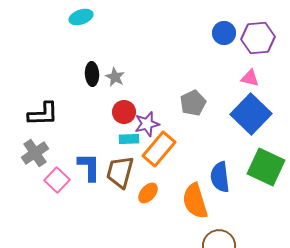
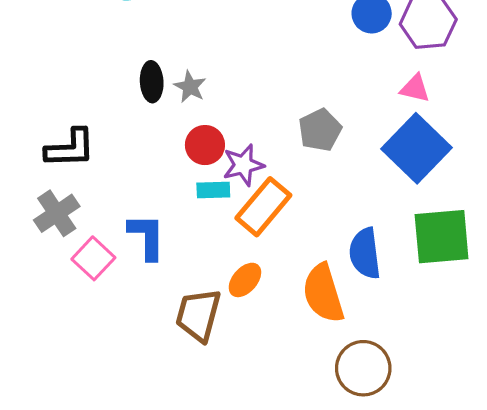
green square: (266, 167) -> (442, 237), turned -30
brown trapezoid: (120, 172) -> (198, 315), moved

